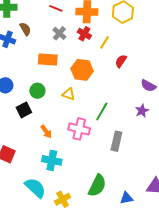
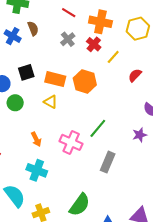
orange rectangle: (48, 60) -> (55, 79), moved
red semicircle: (121, 61) -> (135, 75), moved
green circle: (37, 91) -> (15, 103), moved
yellow triangle: (69, 94) -> (51, 102), moved
black square: (24, 110) -> (26, 72), moved

